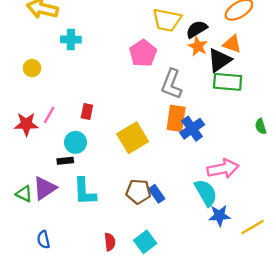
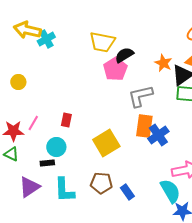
yellow trapezoid: (167, 20) -> (102, 42), moved
black semicircle: (197, 29) -> (124, 55), moved
cyan cross: (71, 39) -> (46, 39), moved, turned -30
gray L-shape: (171, 84) -> (140, 96), turned 56
brown pentagon: (138, 192) -> (101, 183), moved
green triangle: (24, 194) -> (11, 154), moved

